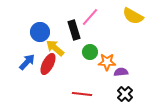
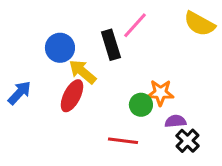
green circle: (90, 52) -> (141, 105), moved
blue arrow: (27, 62) -> (20, 93), moved
purple semicircle: (121, 72) -> (175, 121), moved

